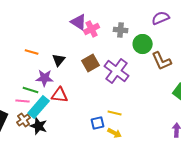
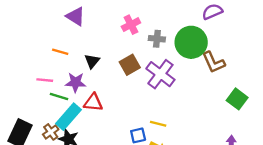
purple triangle: (79, 22) -> (75, 16), moved
gray cross: (121, 30) -> (157, 39), moved
green circle: (143, 44) -> (191, 42), size x1.4
pink line: (23, 101) -> (45, 80), moved

